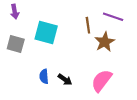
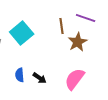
cyan square: (46, 32) -> (22, 33), turned 35

